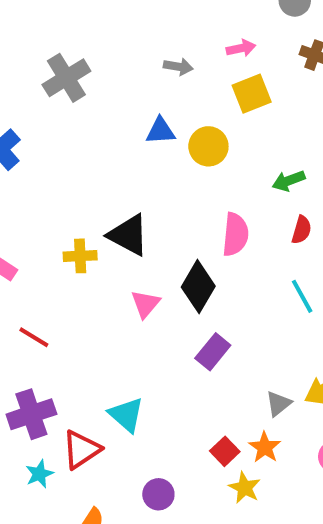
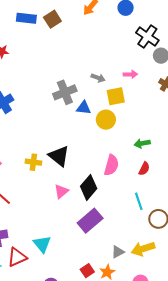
gray cross: (66, 78) -> (65, 92), moved
yellow square: (252, 94) -> (116, 96), moved
purple rectangle: (213, 352) -> (90, 221), size x1.4

